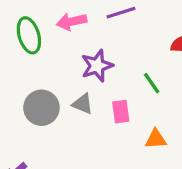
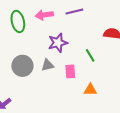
gray triangle: (83, 104) -> (48, 65), turned -40

